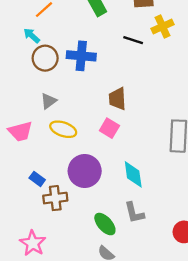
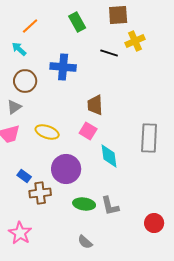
brown circle: (45, 58) -> (25, 81), moved
gray triangle: (49, 101) -> (14, 107), moved
cyan diamond: (133, 174) -> (109, 156), moved
green ellipse: (105, 224) -> (84, 204), moved, turned -40

